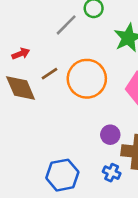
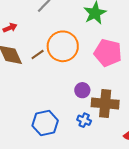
brown line: (50, 74) -> (38, 54), moved

